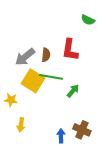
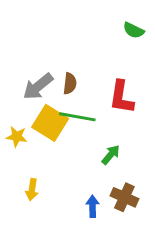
red L-shape: (70, 50) -> (121, 97), moved
green arrow: (73, 91) -> (111, 155), moved
yellow star: (11, 100) -> (17, 137), moved

